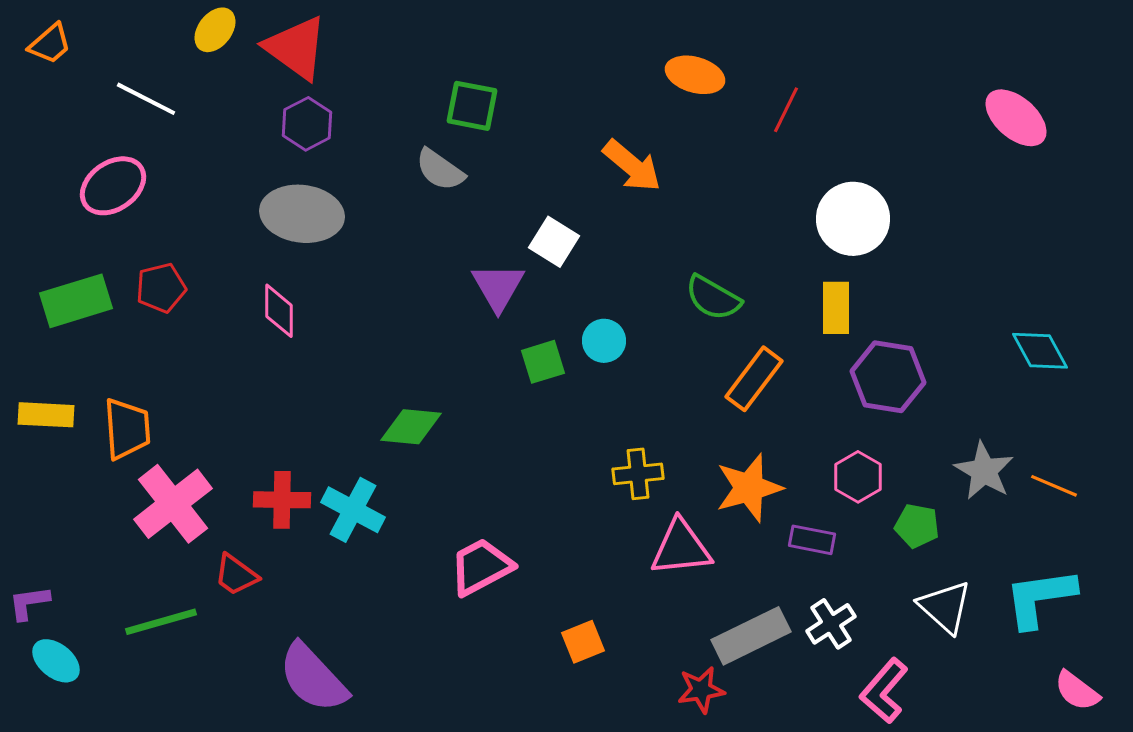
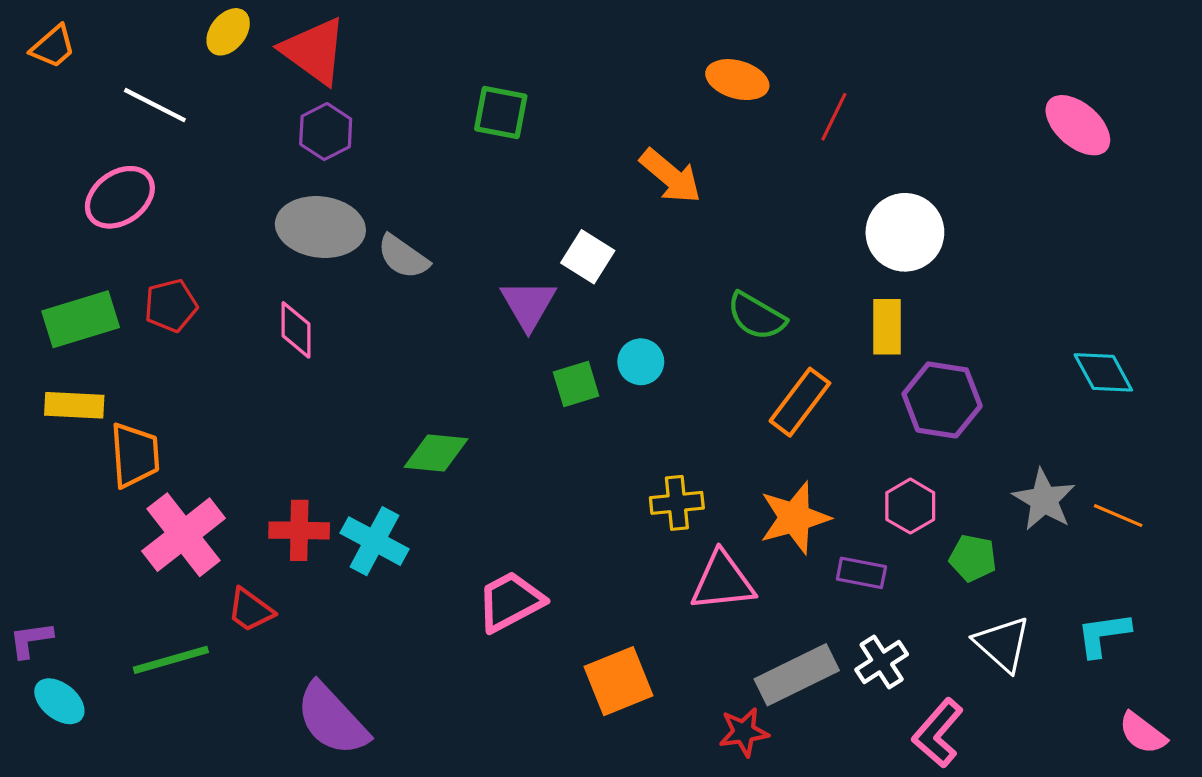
gray semicircle: (440, 170) -> (403, 257), moved
yellow rectangle: (46, 415) -> (74, 405), moved
cyan L-shape: (1040, 598) -> (1103, 634), size x0.7
orange square: (583, 642) -> (619, 681), size x1.5

